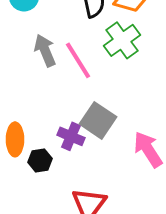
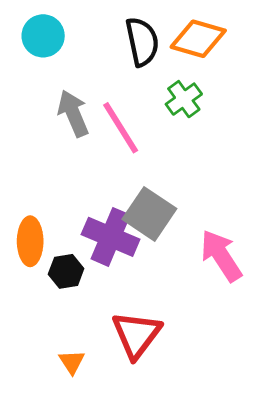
green cross: (122, 40) -> (184, 99), size x0.7
purple cross: (71, 136) -> (111, 237), size x1.4

